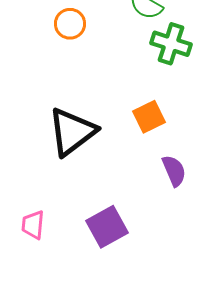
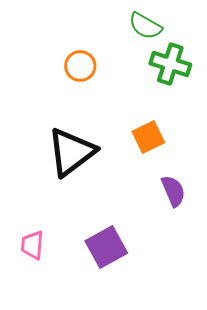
orange circle: (70, 24) -> (80, 66), moved

